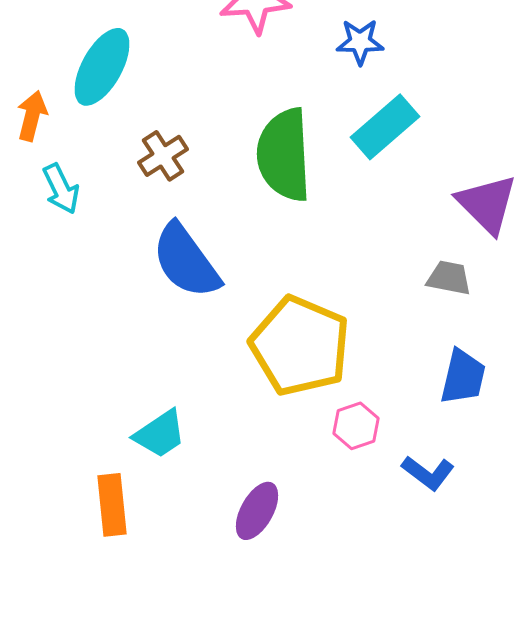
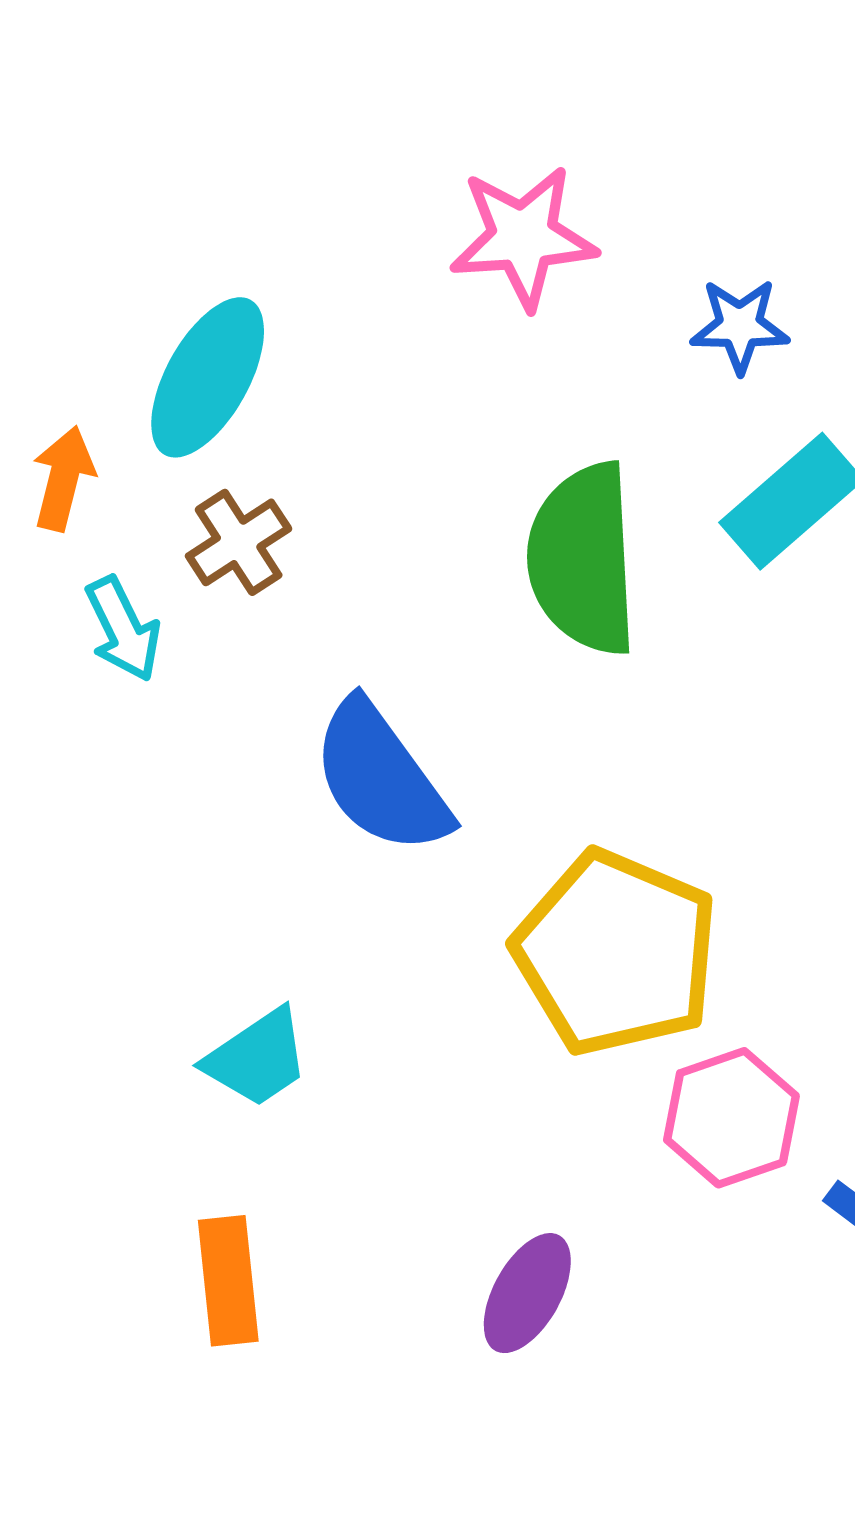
brown cross: (163, 156) -> (239, 542), moved
pink hexagon: (356, 426) -> (731, 1118), size x1.4
cyan trapezoid: (160, 434) -> (257, 1058), moved

